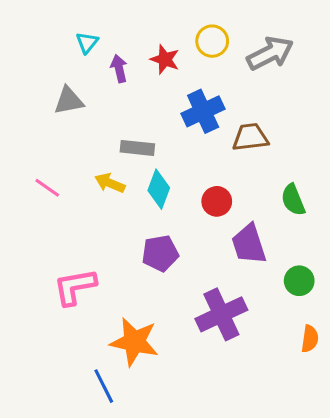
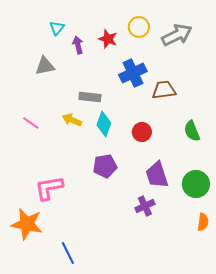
purple trapezoid: (249, 244) -> (157, 175), moved
green circle: (299, 281) -> (196, 184), size x1.4
purple cross: (221, 314) -> (145, 206), size x0.6
orange star: (134, 342) -> (27, 224), moved

